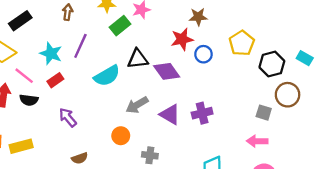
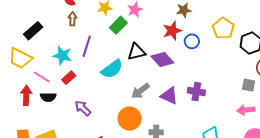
purple cross: (202, 113) -> (196, 92), turned 30
orange circle: (121, 136) -> (130, 119), size x1.5

